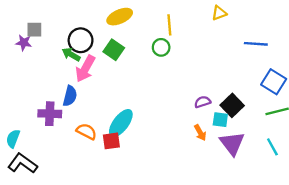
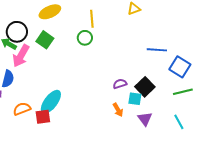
blue line: (256, 44) -> (157, 50), moved
orange semicircle: (86, 131) -> (22, 109), turned -48
purple triangle: (232, 143) -> (145, 119), size x0.7

